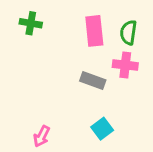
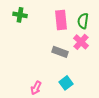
pink cross: (125, 65) -> (81, 42), turned 35
pink arrow: (42, 136) -> (36, 88), moved

